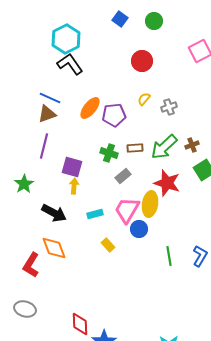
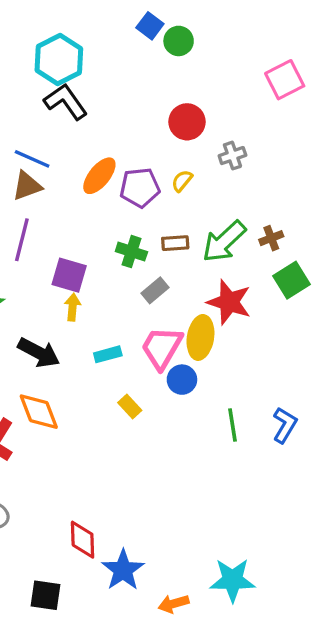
green circle: (154, 21) -> (179, 41), moved
red circle: (142, 61) -> (187, 122), moved
yellow semicircle: (144, 99) -> (182, 181), moved
gray cross: (169, 107) -> (232, 156), moved

